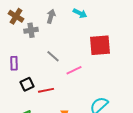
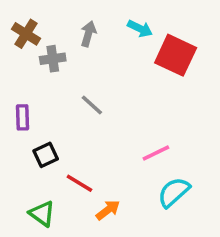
red square: (100, 45) -> (176, 55), moved, turned 30
pink line: (74, 70) -> (156, 153), moved
red line: (46, 90) -> (79, 183), moved, turned 42

